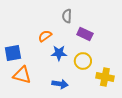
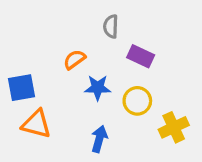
yellow cross: (105, 77) -> (174, 127), turned -36
blue arrow: (60, 84) -> (99, 139), turned -84

